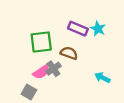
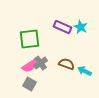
brown semicircle: (69, 53) -> (66, 64), moved
gray square: (29, 92) -> (30, 84), moved

